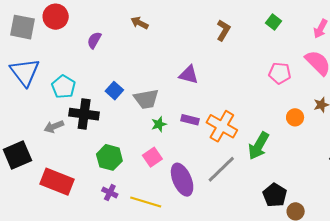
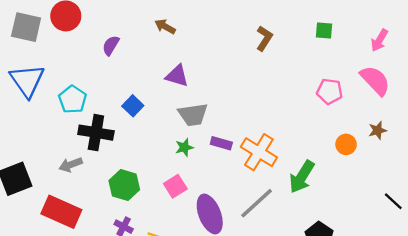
green square: (274, 22) -> (324, 30), turned -35
purple triangle: (189, 75) -> (177, 76), moved
gray trapezoid: (146, 99) -> (193, 115), moved
gray arrow: (54, 127) -> (71, 165), moved

